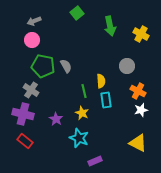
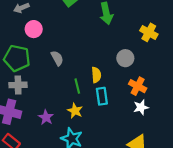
yellow cross: (141, 34) -> (149, 32), moved
pink circle: (32, 40) -> (34, 29), moved
green pentagon: (43, 66) -> (17, 58), moved
gray cross: (31, 90) -> (18, 85), turned -35

